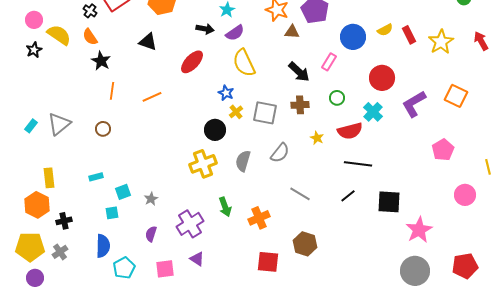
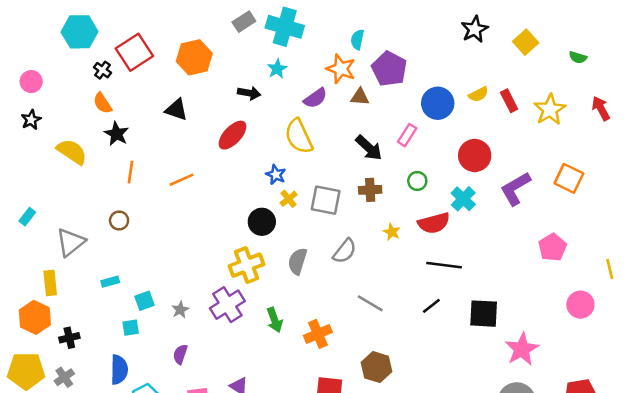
purple semicircle: (235, 33) -> (315, 98), moved
yellow semicircle: (59, 35) -> (72, 152), moved
gray triangle: (59, 124) -> (71, 242), moved
purple cross: (190, 224) -> (227, 305), moved

